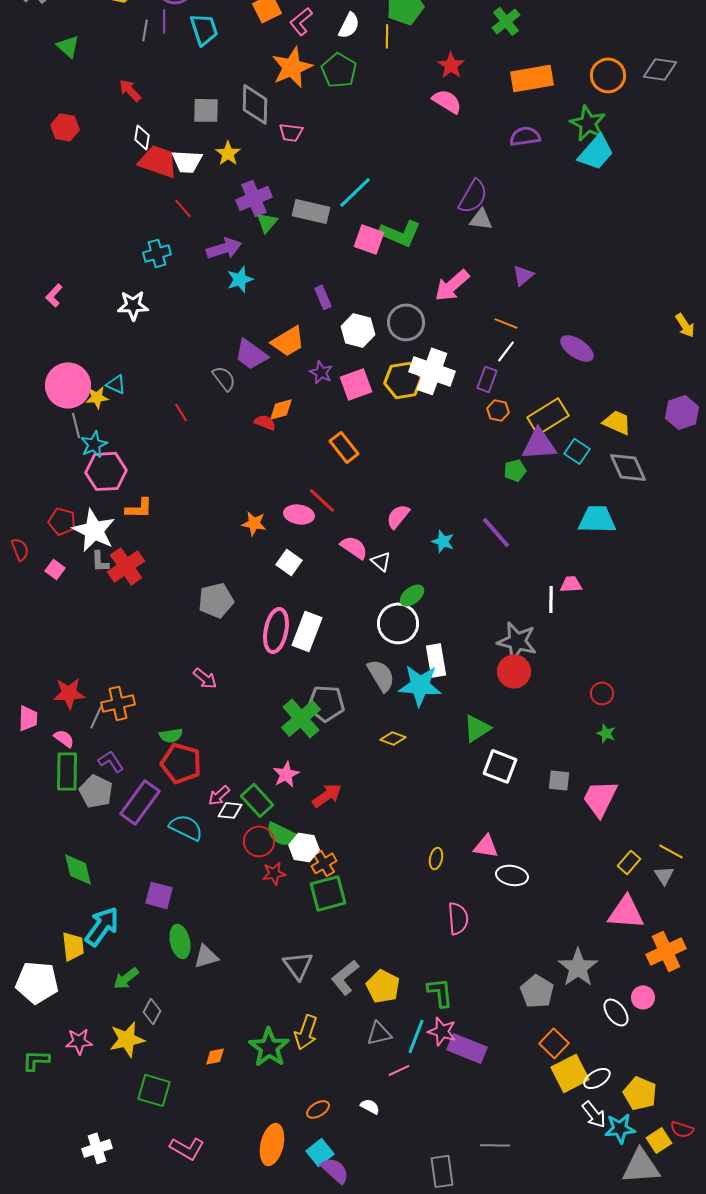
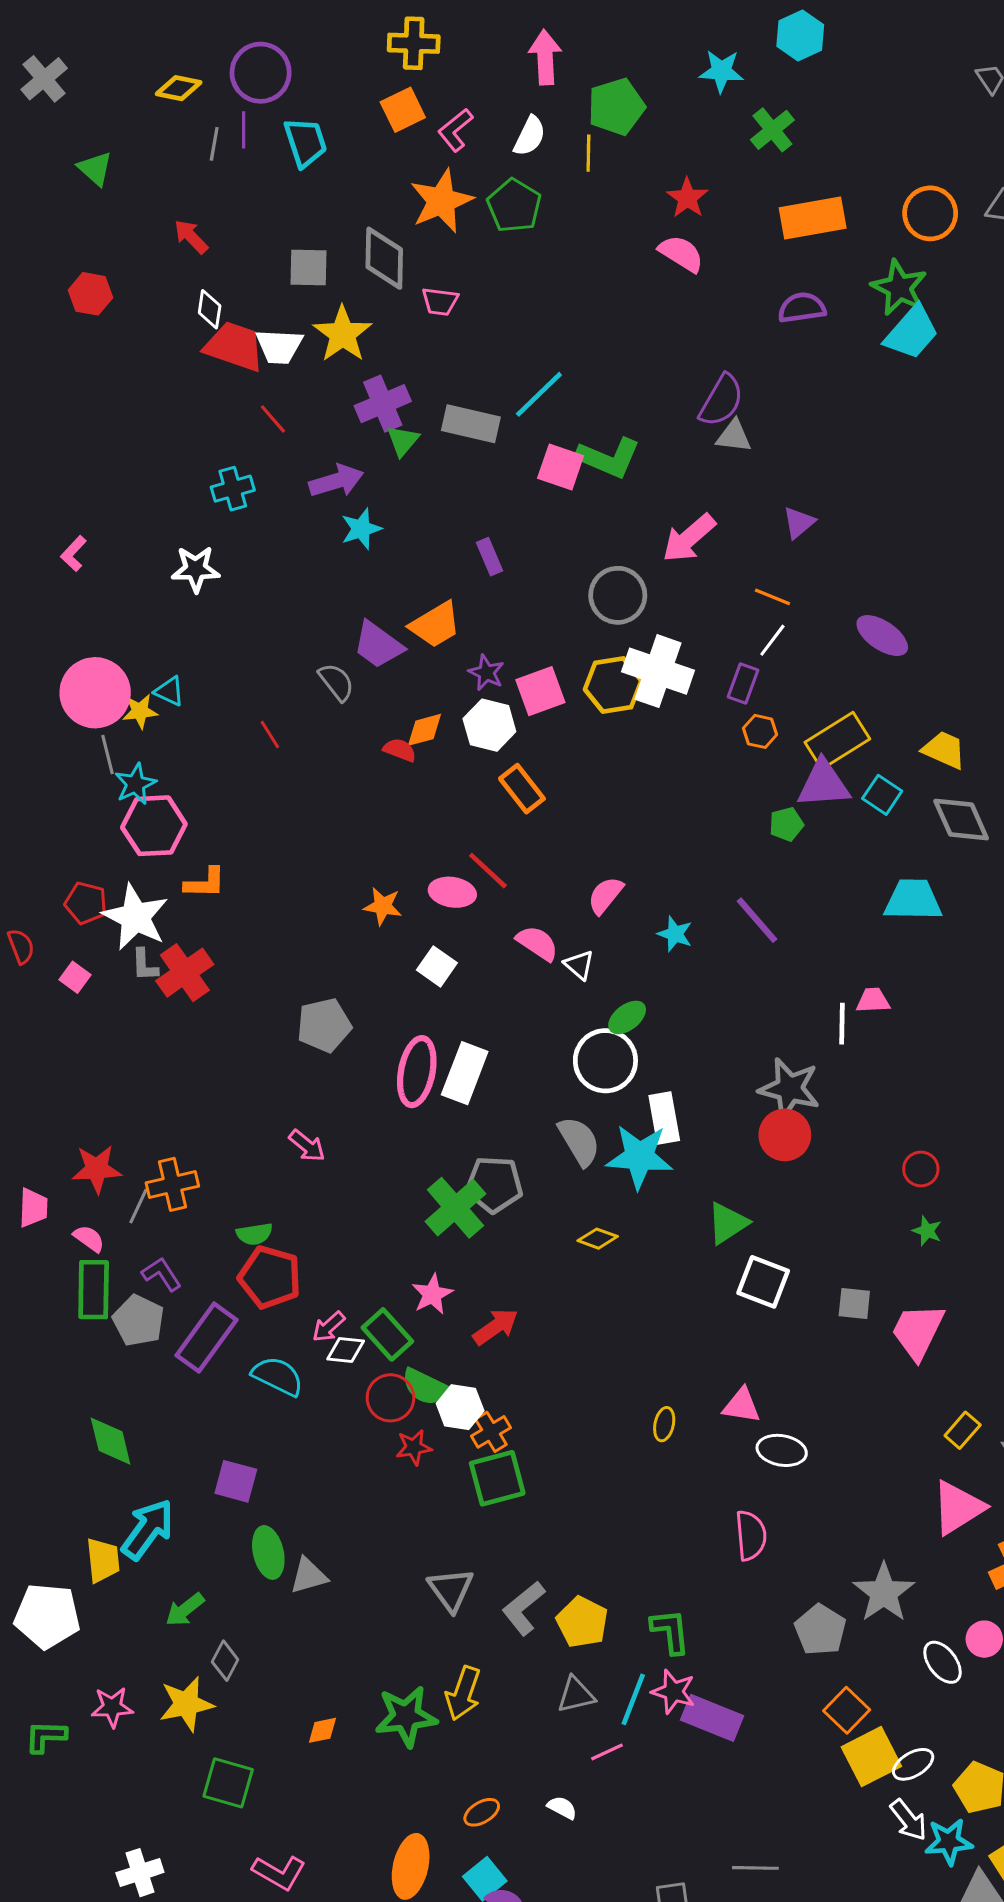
yellow star: (228, 153) -> (343, 334), size x1.5
white hexagon: (358, 330) -> (489, 725), moved
pink triangle: (626, 912) -> (958, 1508), turned -36
pink semicircle: (458, 918) -> (751, 1535), moved
green star: (269, 1047) -> (406, 1716), turned 30

